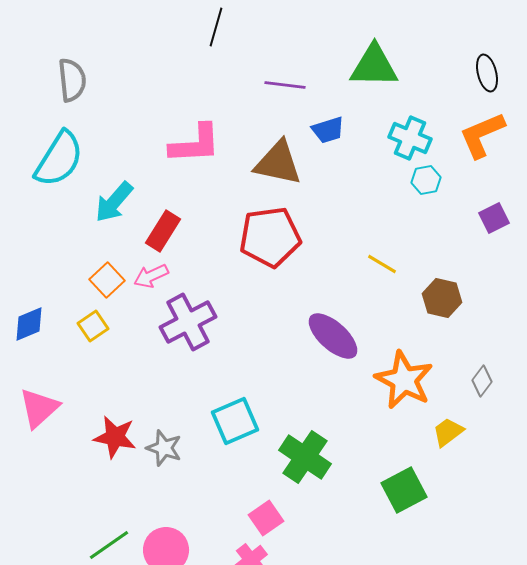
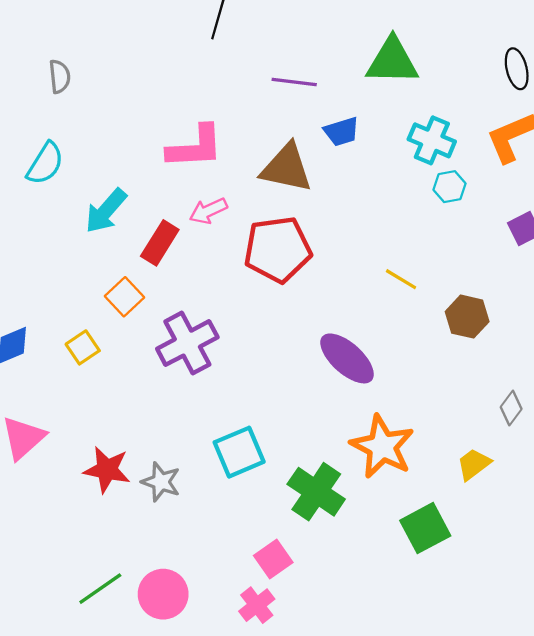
gray semicircle: (72, 80) -> (60, 76), size x0.7
cyan semicircle: (59, 159) -> (45, 163), size x0.7
pink arrow: (151, 276) -> (208, 211), moved
orange square: (107, 280) -> (125, 297), moved
orange star: (404, 380) -> (382, 447), moved

